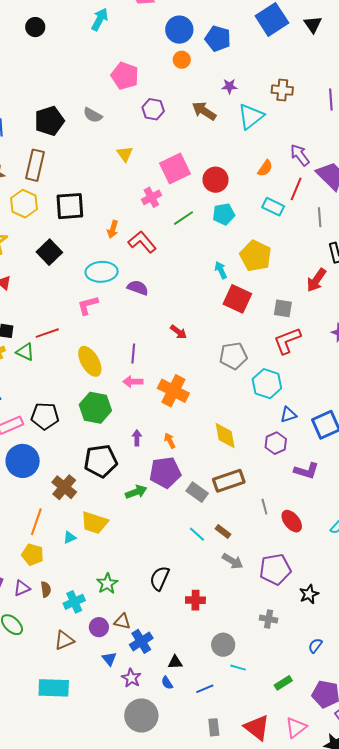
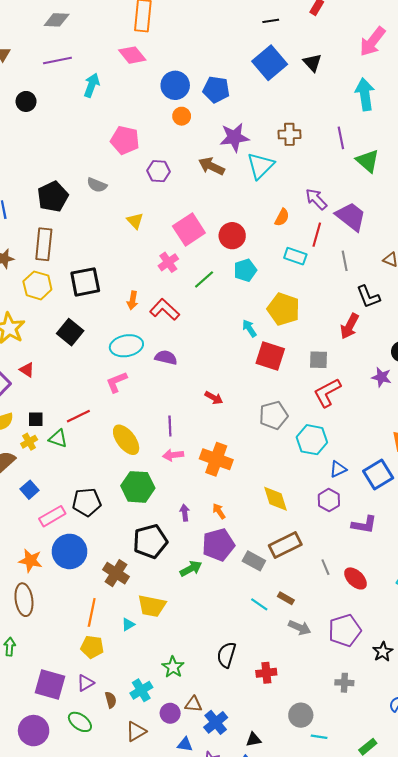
purple star: (229, 86) -> (234, 137), size x1.8
brown semicircle: (46, 589) -> (111, 700), moved
blue triangle: (109, 659) -> (185, 745), turned -35

